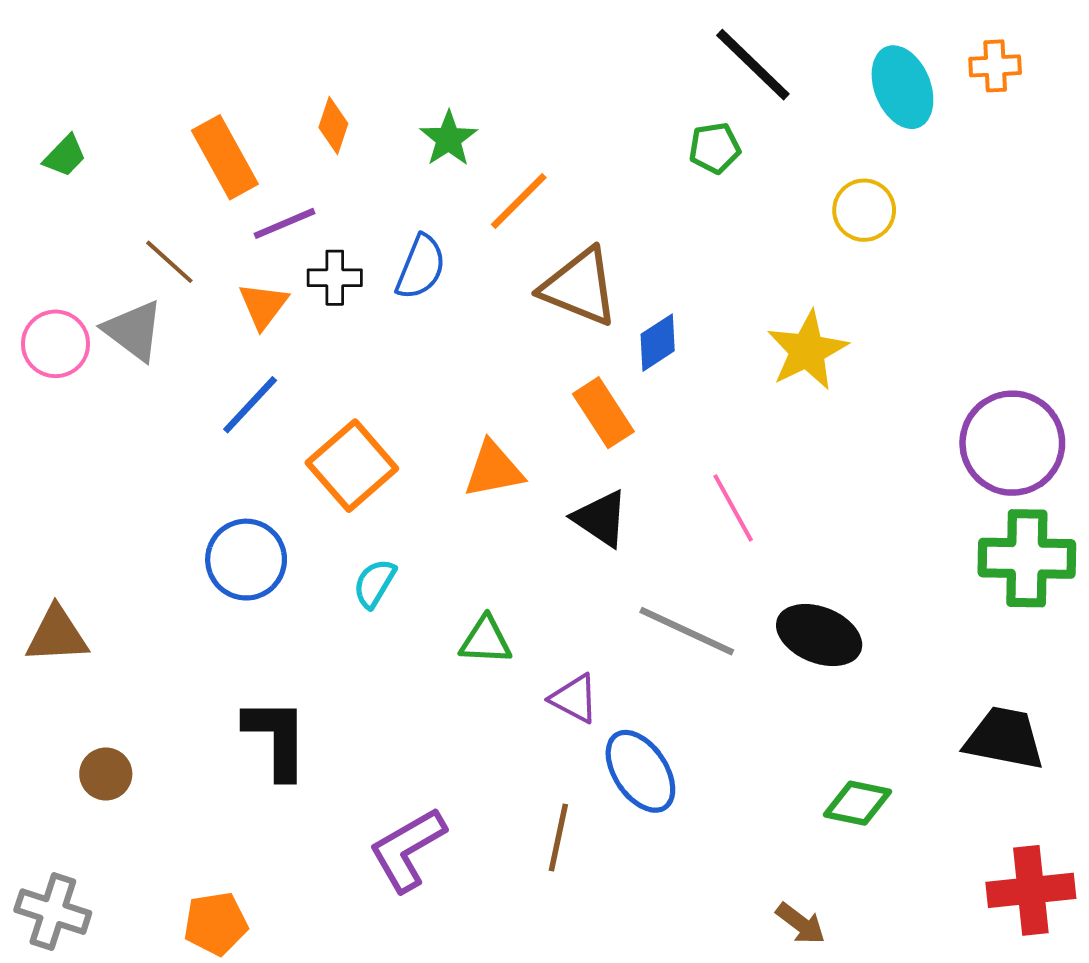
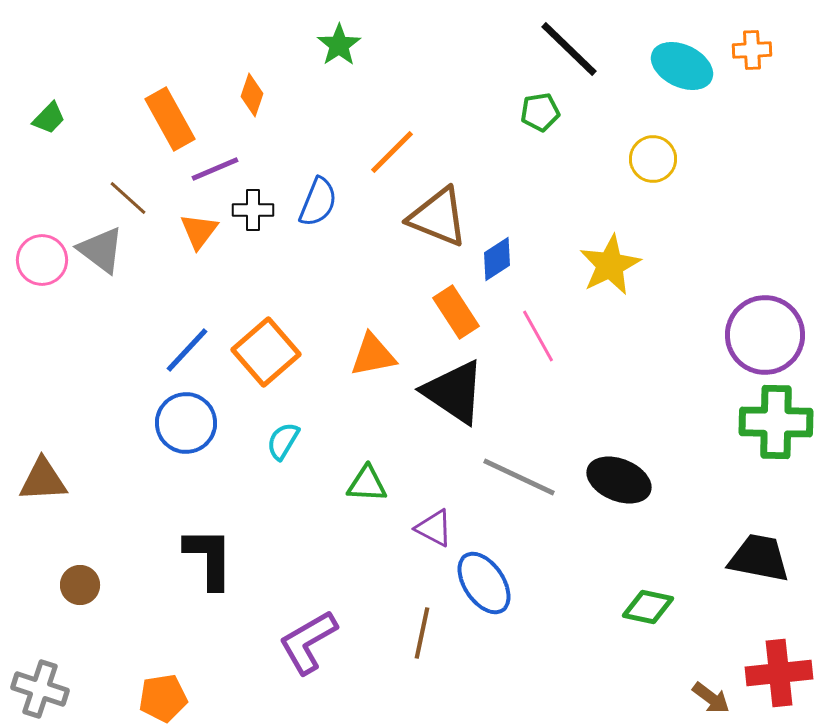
cyan ellipse: (902, 87) -> (682, 66), turned -42
green star: (449, 139) -> (339, 45), moved
blue line: (250, 405) -> (187, 350), moved
pink line: (733, 508) -> (538, 336), moved
black triangle: (601, 519) -> (454, 392), size x1.5
brown arrow: (801, 924) -> (711, 698), moved

